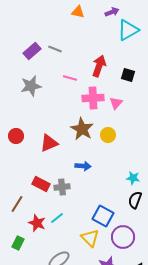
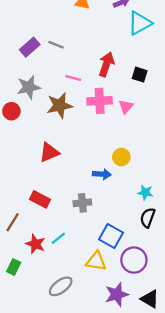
brown star: (82, 129) -> (59, 105), moved, turned 30
yellow circle: (108, 135) -> (121, 157), moved
red circle: (16, 136) -> (11, 111), moved
blue arrow: (83, 166) -> (102, 174), moved
gray cross: (62, 187) -> (82, 203), moved
yellow triangle: (90, 238) -> (96, 261), turned -36

